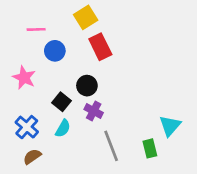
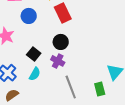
black circle: (87, 86) -> (61, 42), moved

